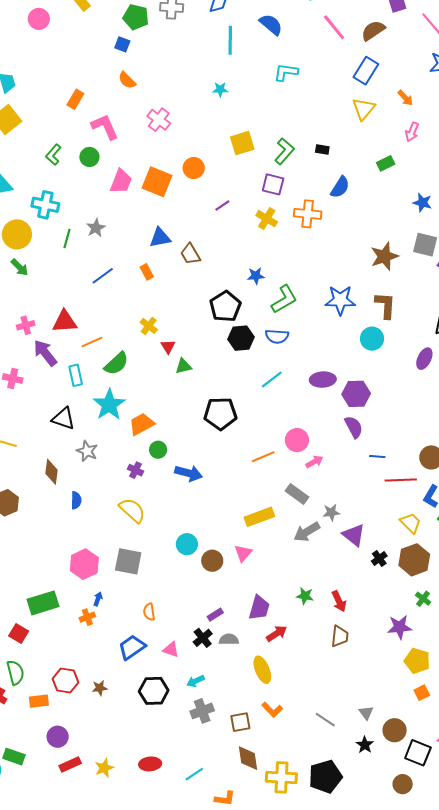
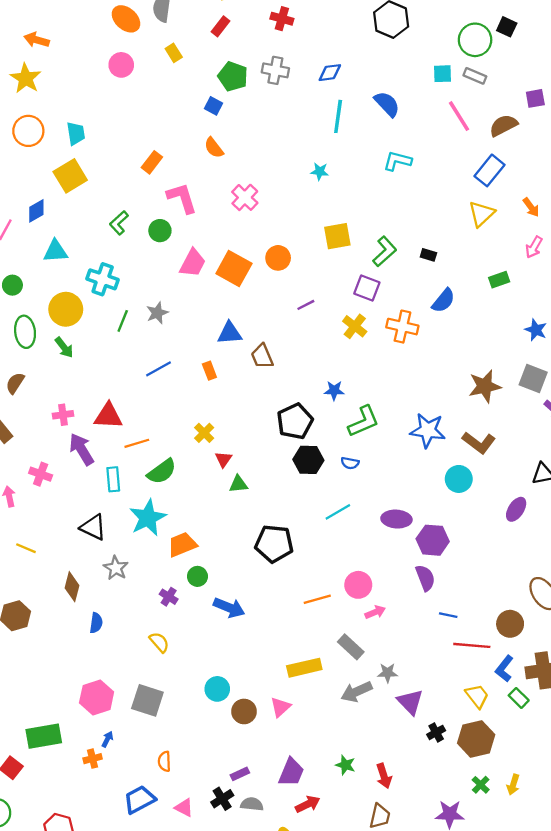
brown L-shape: (385, 305) -> (479, 443), turned 116
blue semicircle: (277, 336) -> (350, 463), size x0.7
yellow semicircle: (132, 510) -> (159, 642), size x0.7

